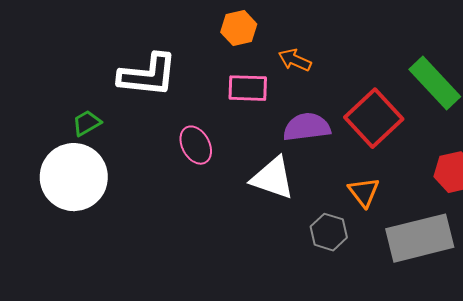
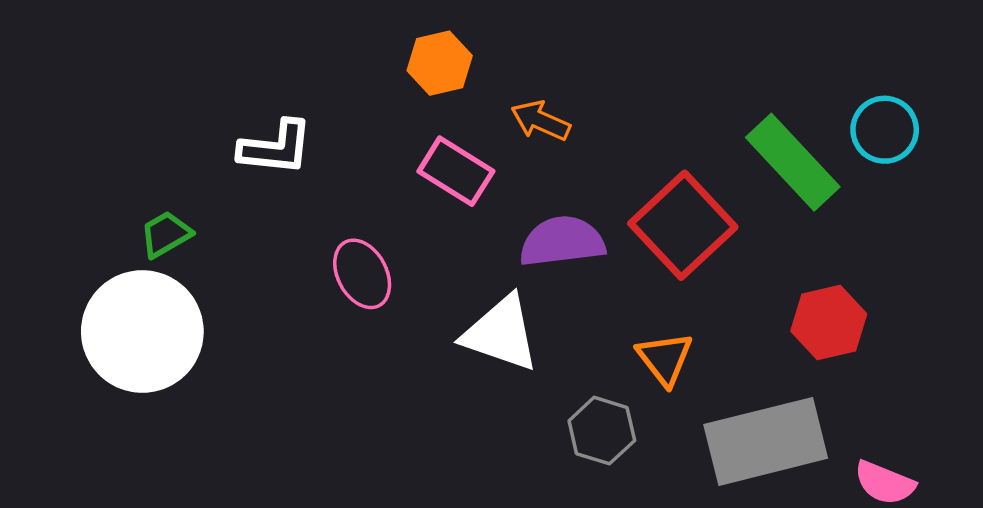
white L-shape: (148, 75) -> (276, 148), size x0.7
pink rectangle: (248, 88) -> (456, 171), turned 30

